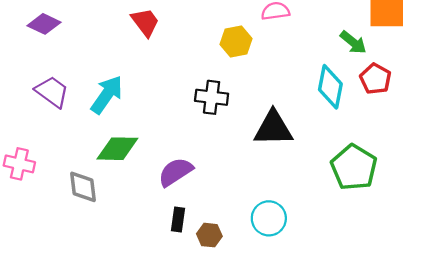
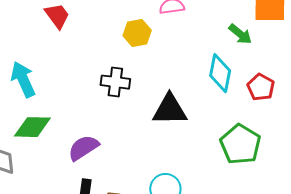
red pentagon: (375, 79) -> (261, 87), moved
cyan arrow: (107, 95) -> (23, 79), turned -60

